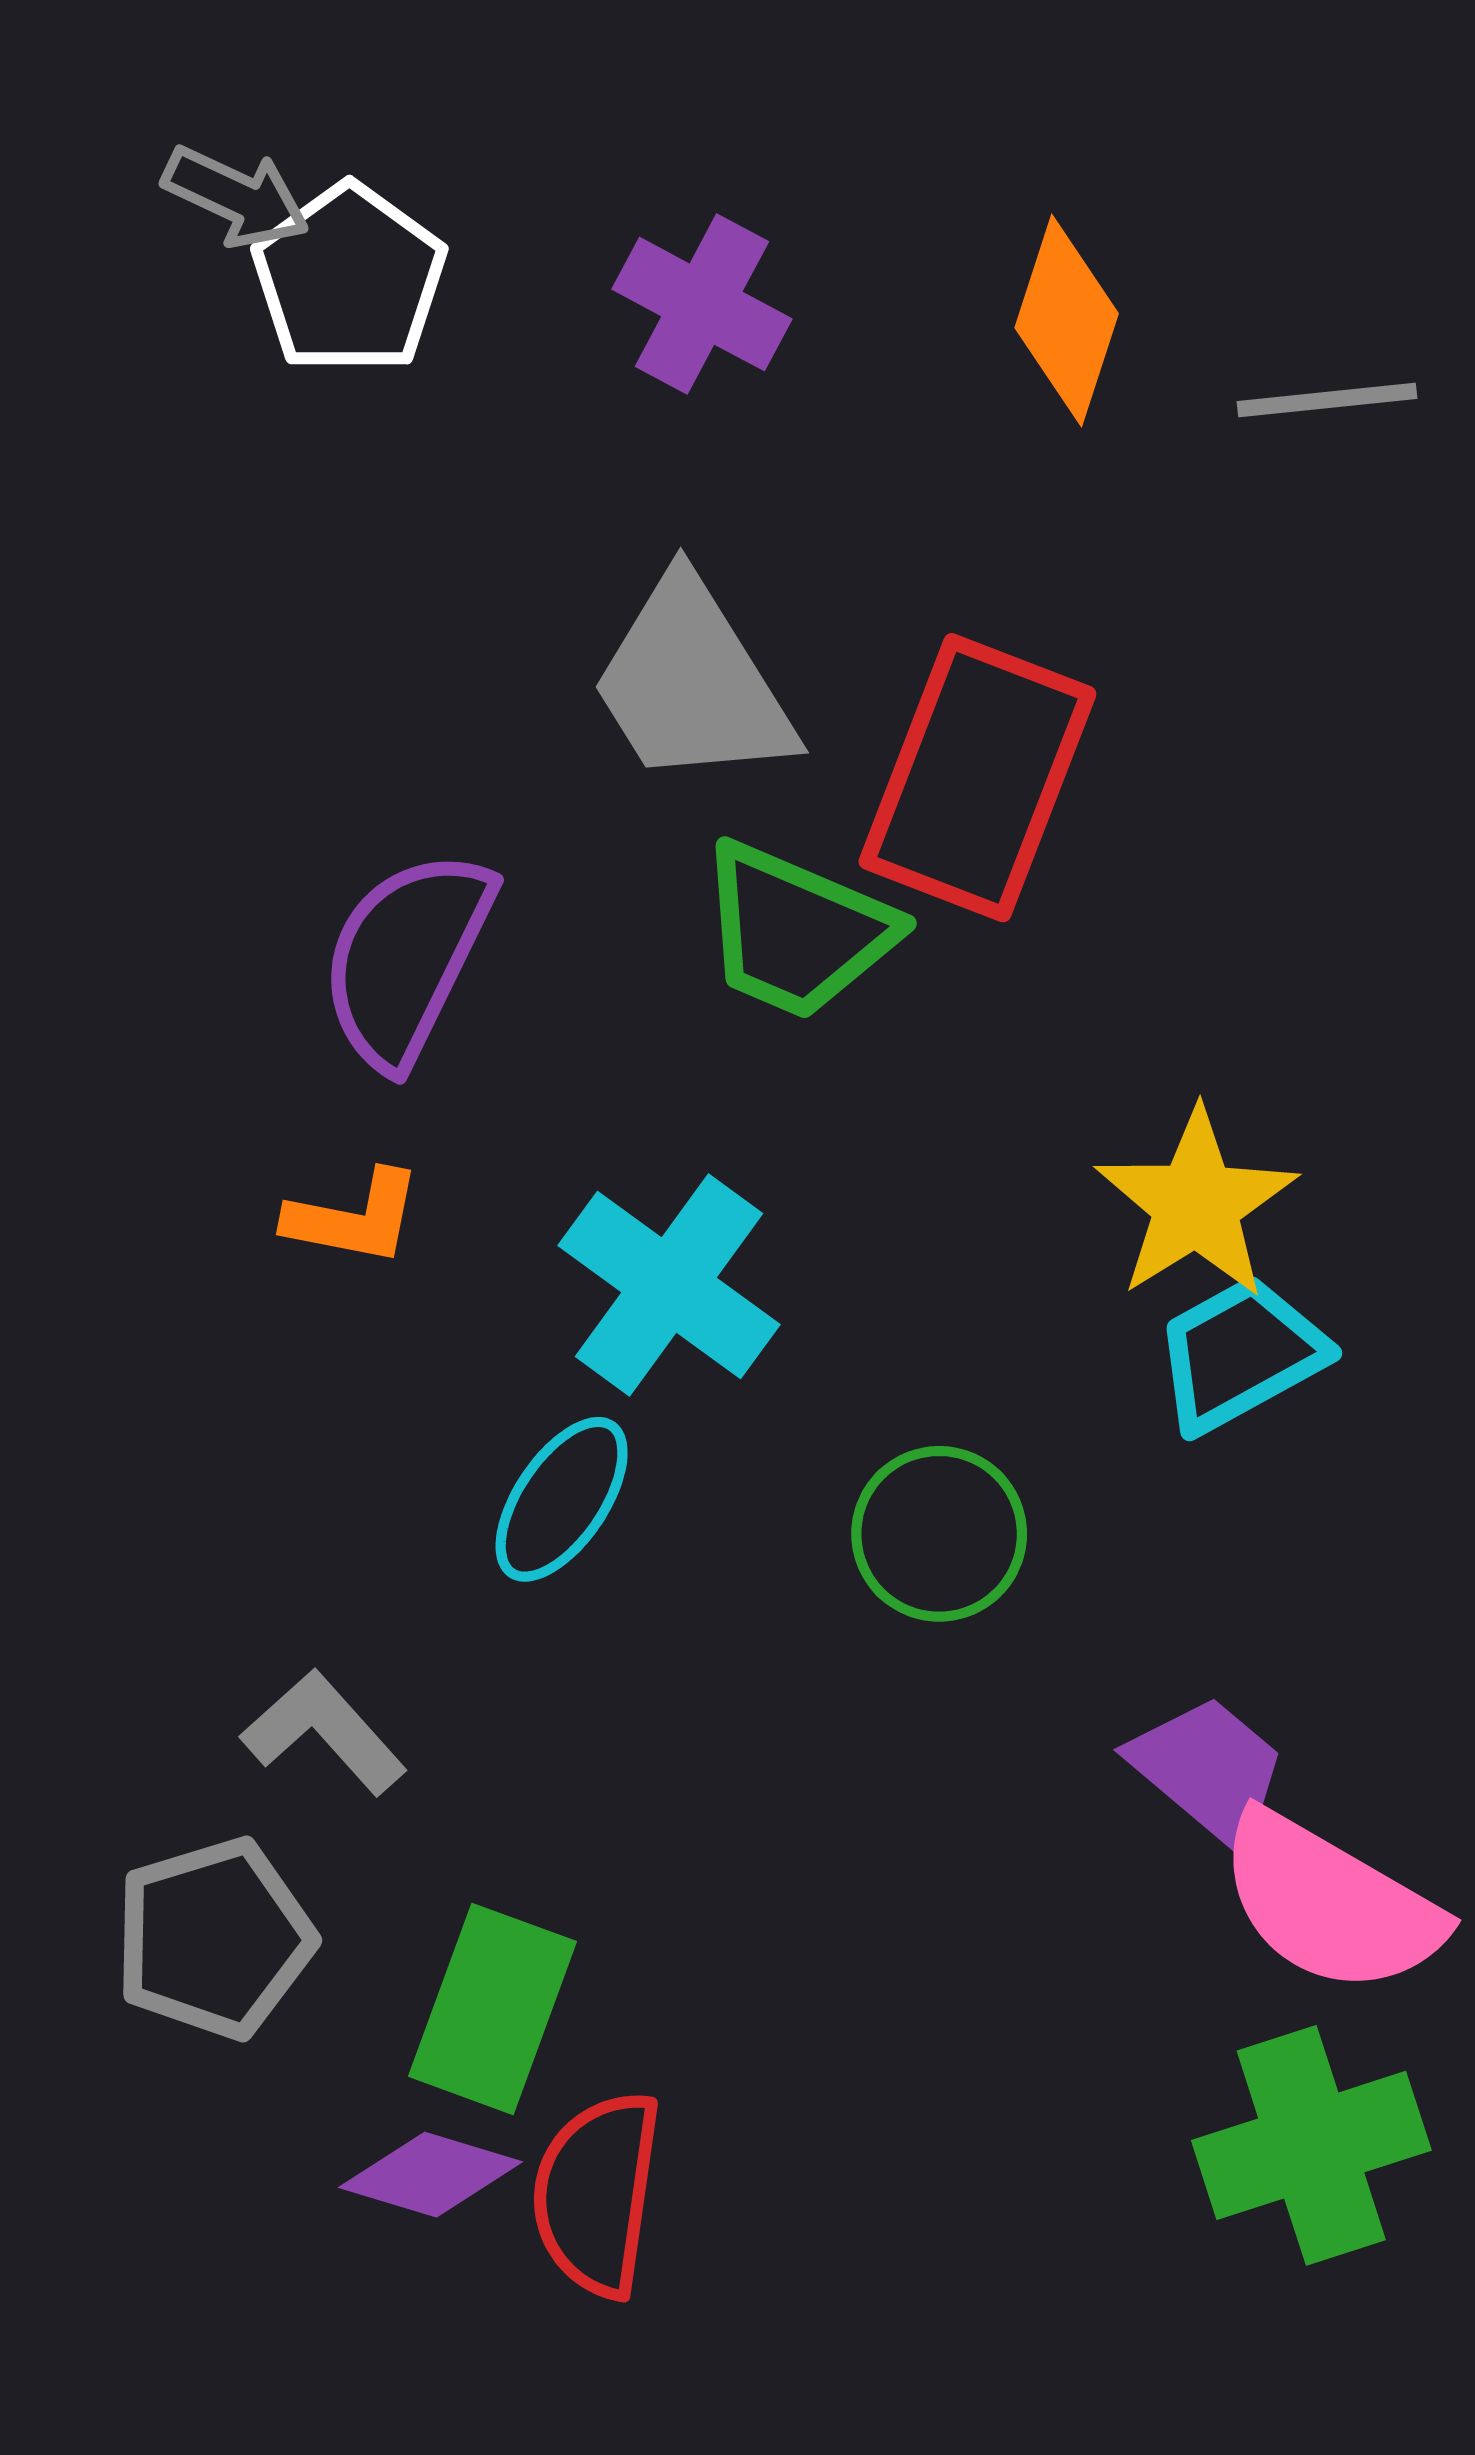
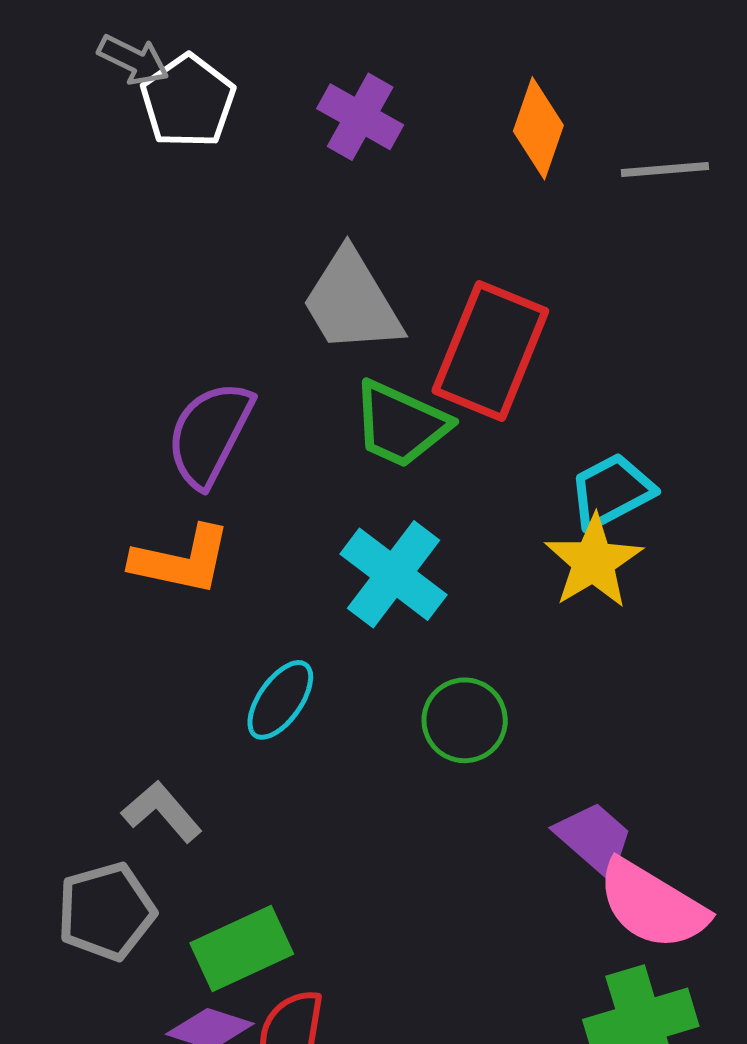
orange L-shape: (354, 1218) -> (181, 560), size x1.5
cyan cross: (669, 1285) -> (394, 574), moved
cyan trapezoid: (1240, 1354) -> (611, 491), moved
green rectangle: (493, 2009) -> (242, 948), turned 44

